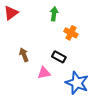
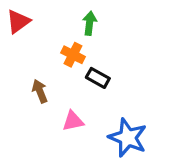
orange cross: (71, 33) -> (73, 55), moved
black rectangle: (59, 57) -> (98, 78), moved

